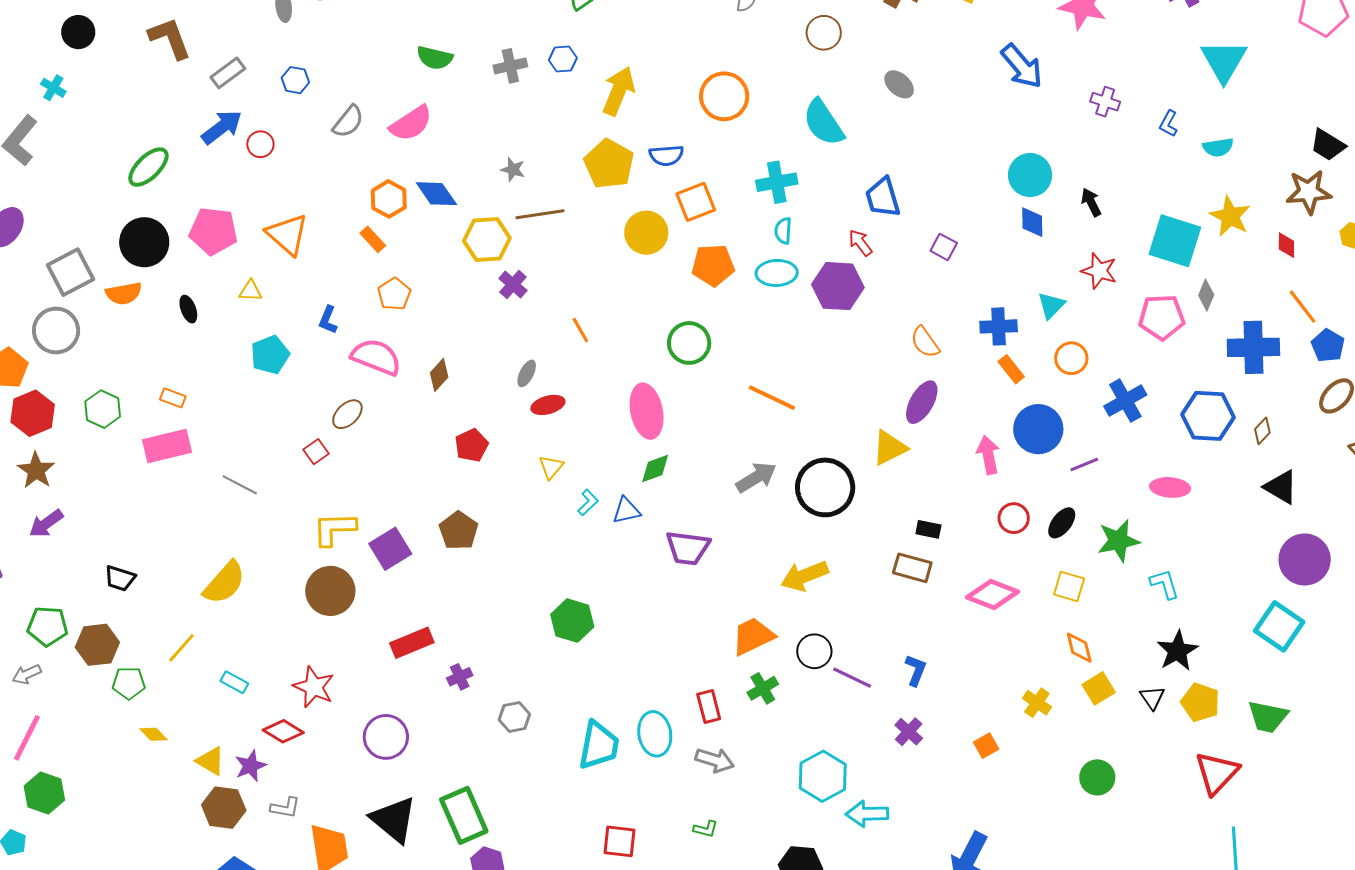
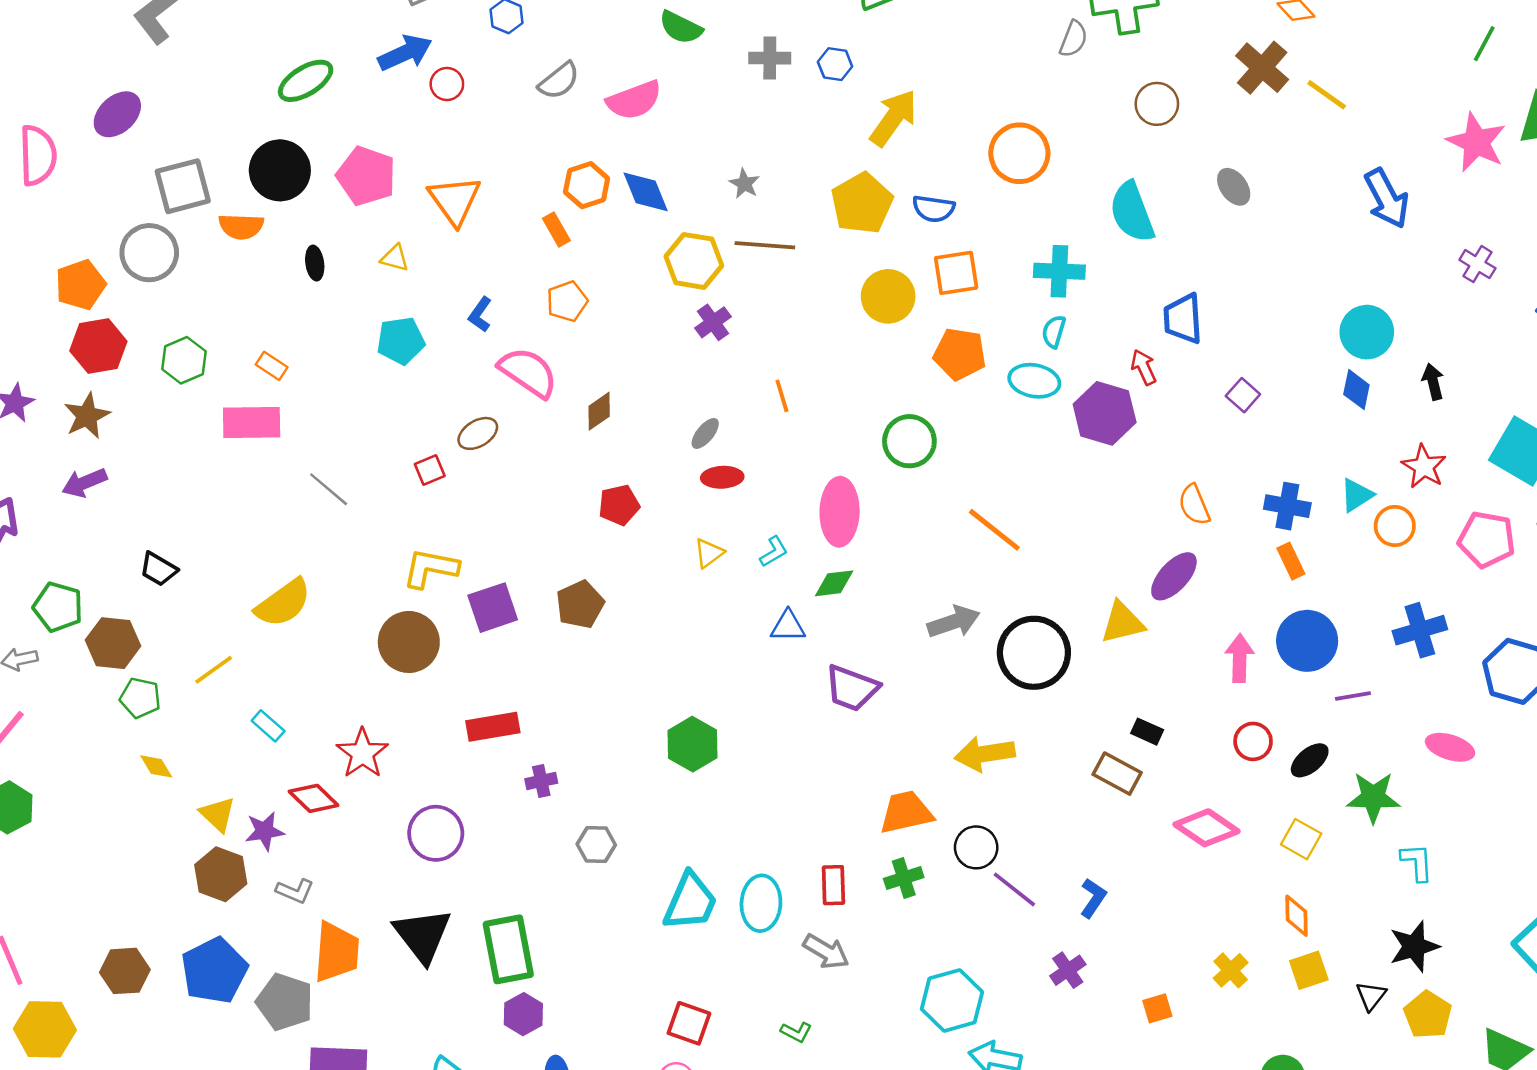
orange circle: (1071, 358) -> (1395, 526), moved
cyan L-shape: (588, 503) -> (774, 552), moved

